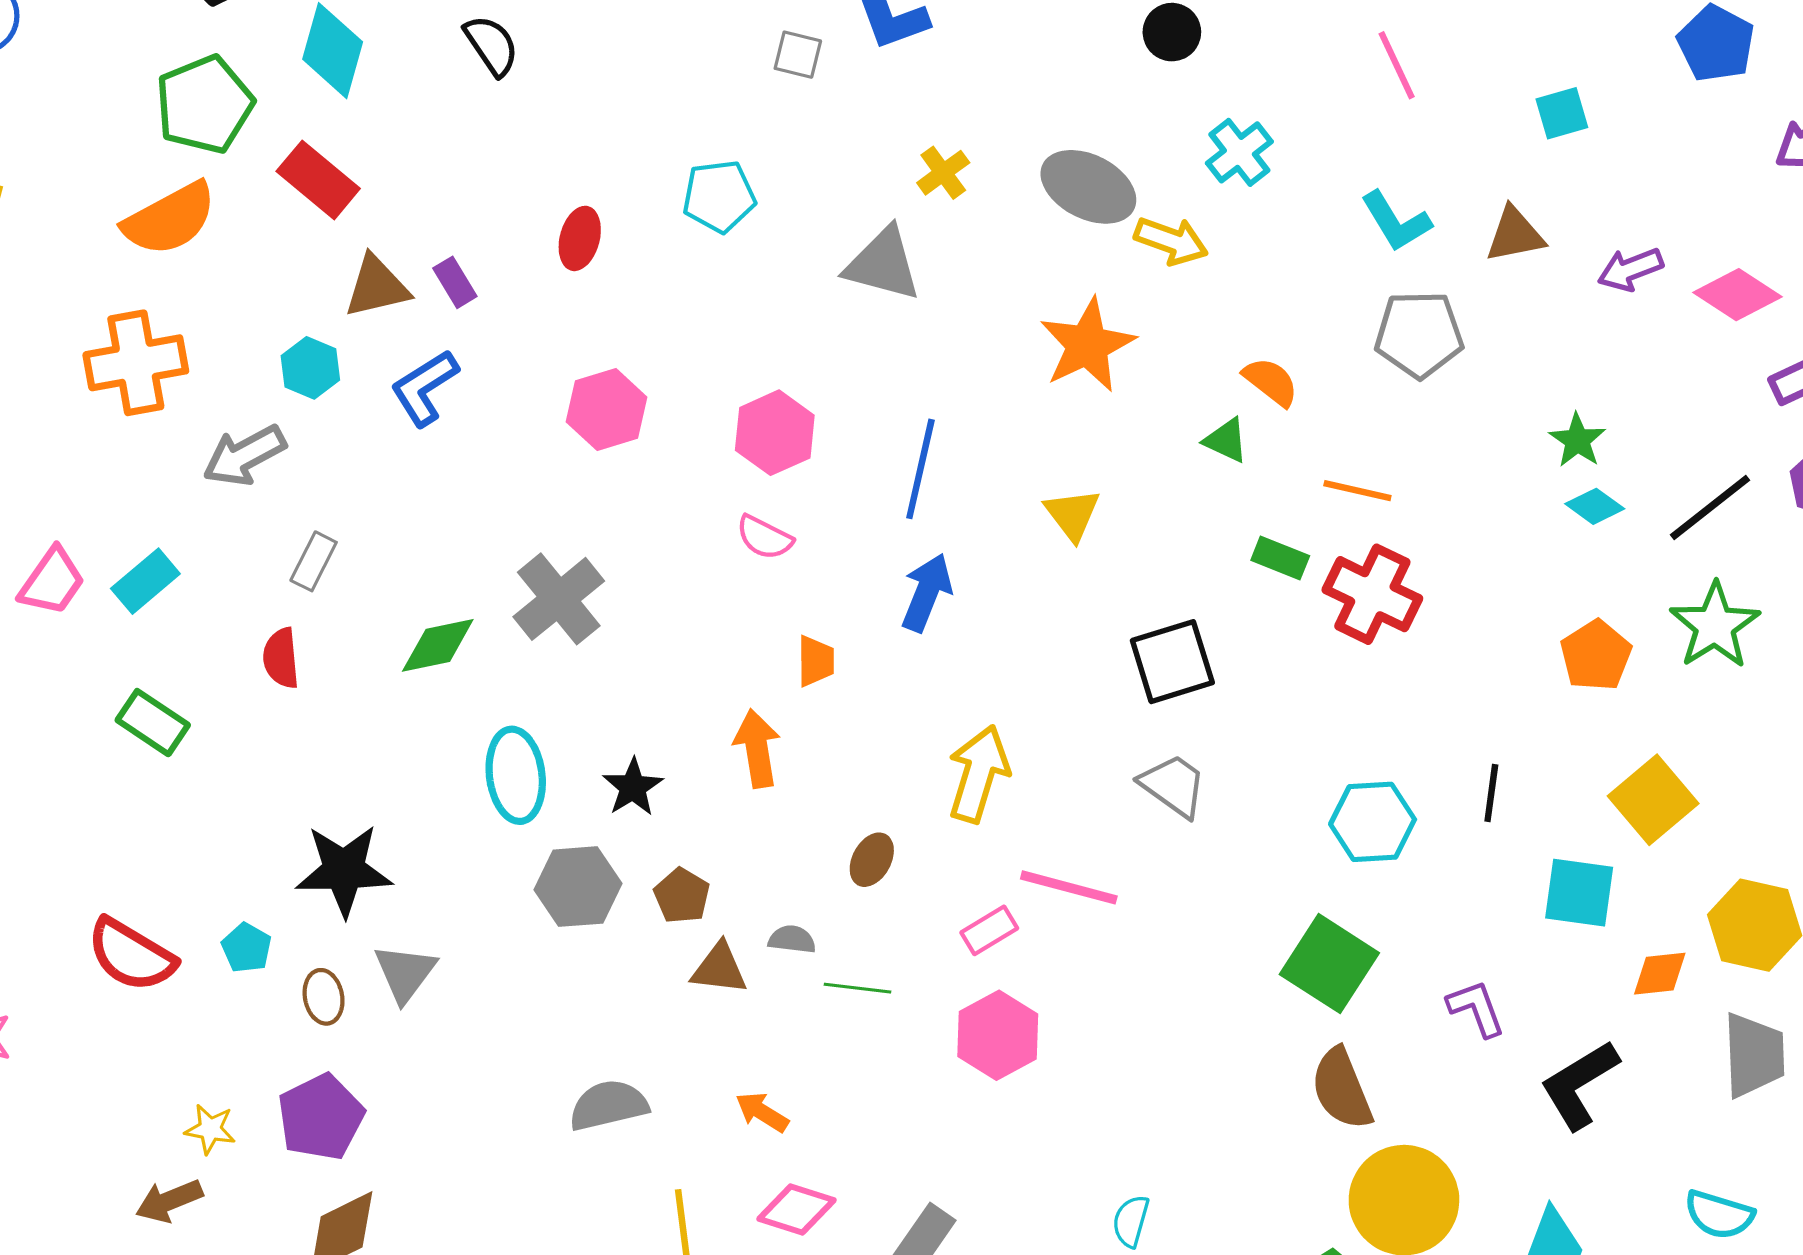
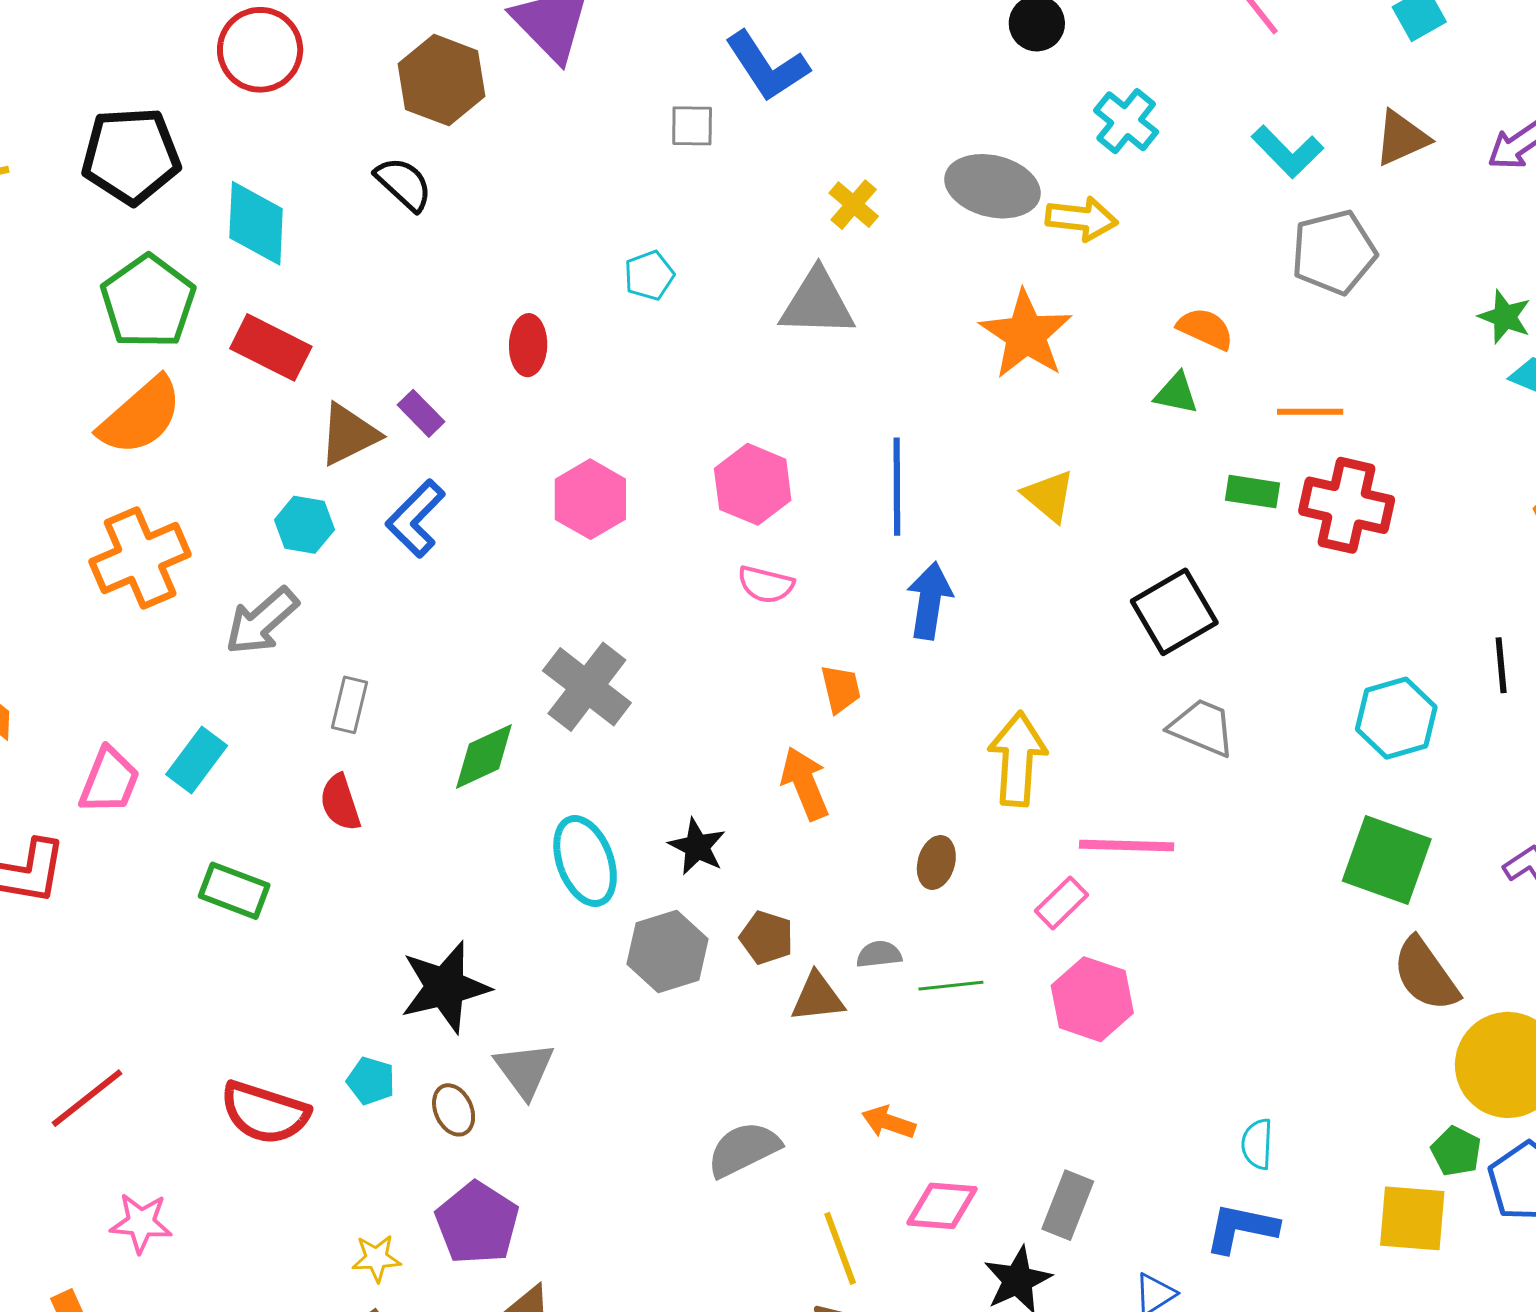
cyan pentagon: (719, 196) -> (649, 275), size x0.7

